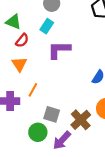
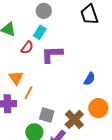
red semicircle: (22, 40) -> (27, 48), moved
orange triangle: (19, 64) -> (16, 78), moved

